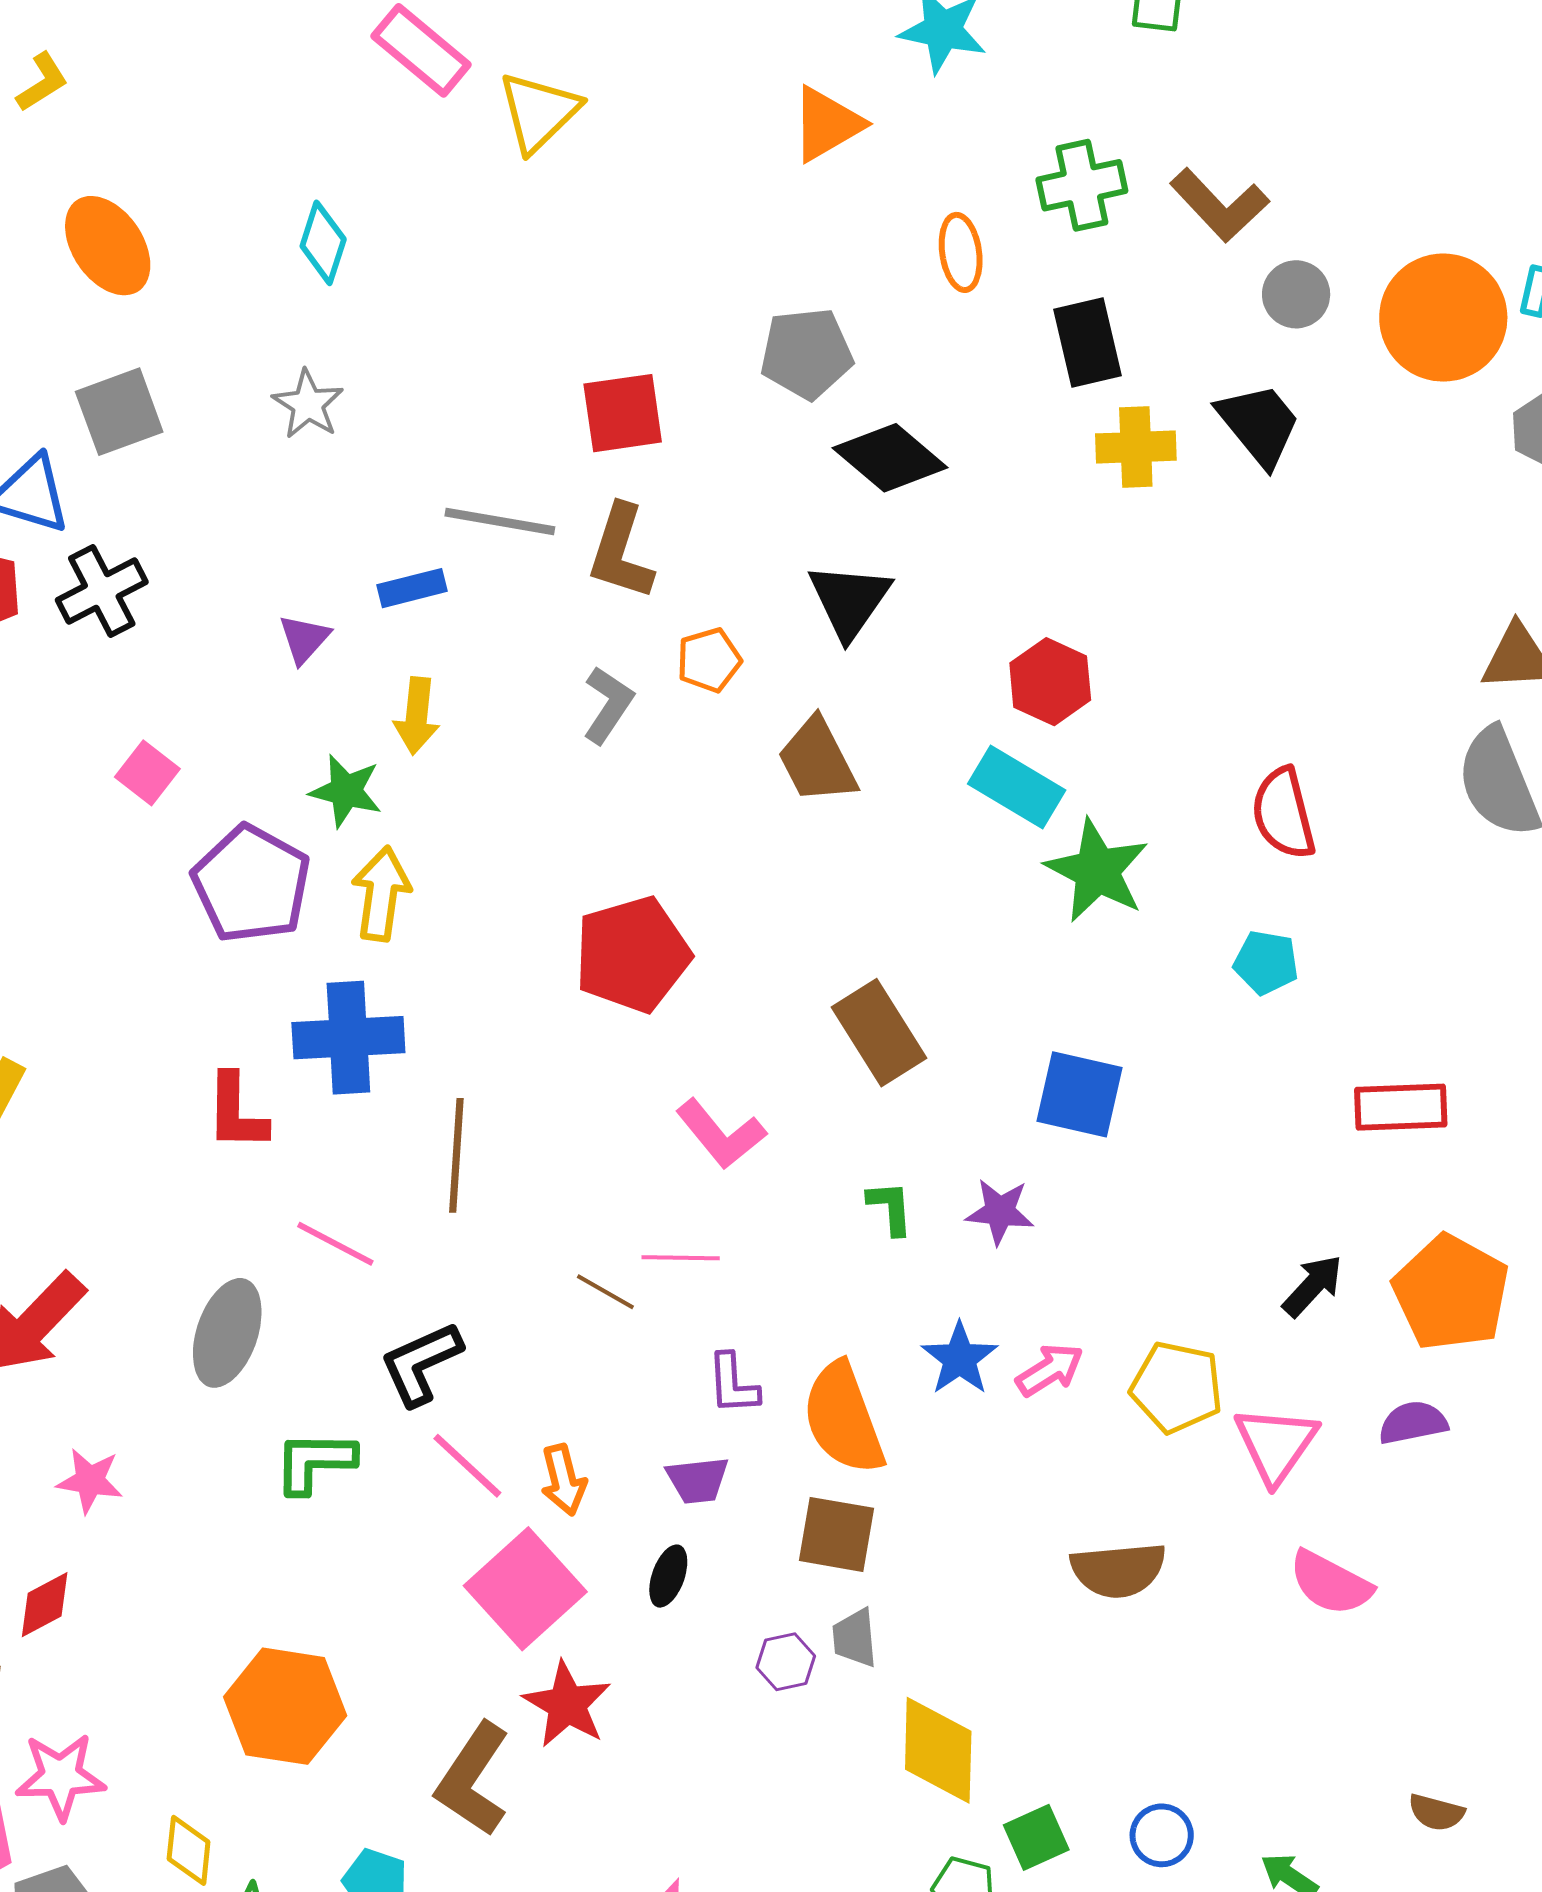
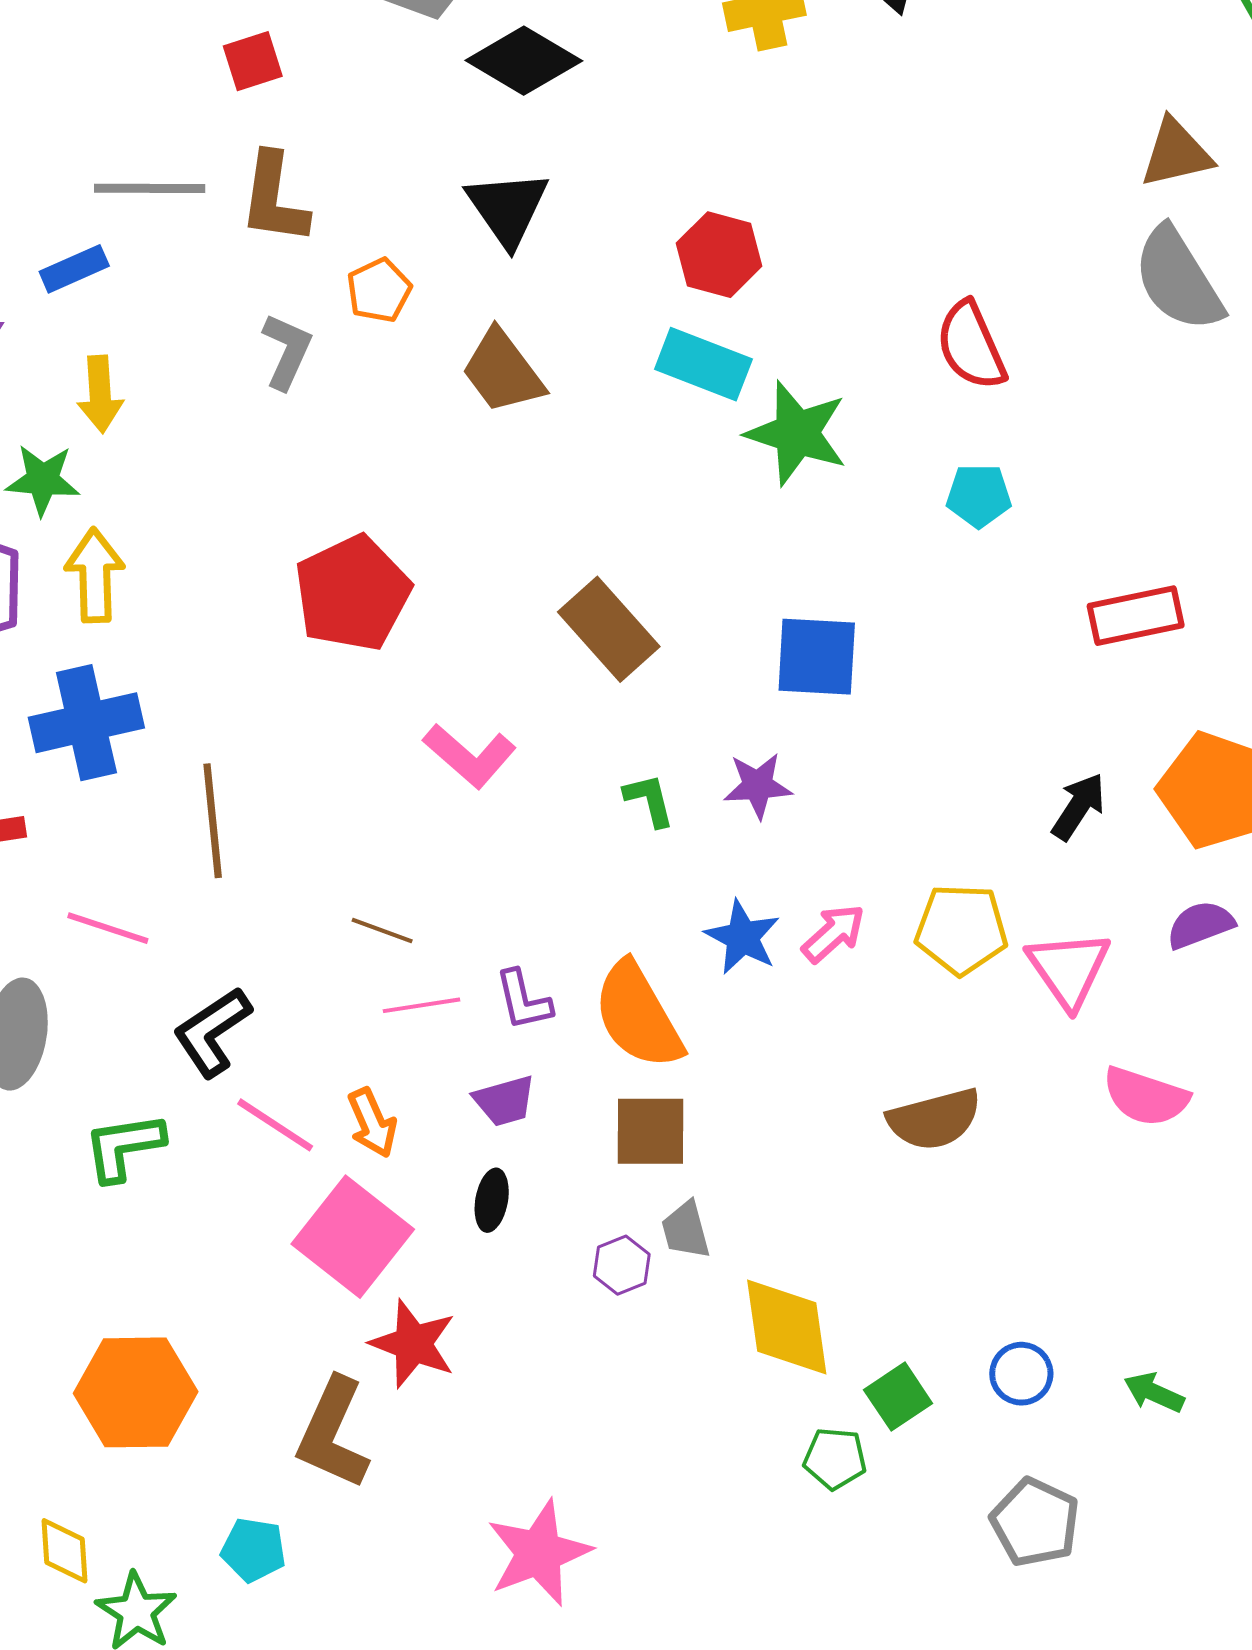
red square: (623, 413) -> (253, 61), size x0.7
pink line: (681, 1258) -> (421, 1005), moved

